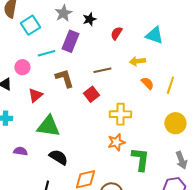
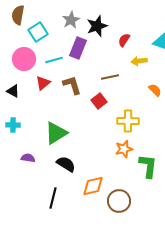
black star: (89, 19) -> (97, 26), size x1.5
yellow arrow: (137, 61) -> (139, 61), moved
pink circle: (22, 67) -> (24, 59), moved, size x1.5
red triangle: (35, 95) -> (43, 83), moved
green triangle: (48, 126) -> (56, 133), turned -40

